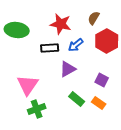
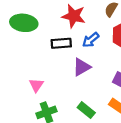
pink triangle: (28, 85) -> (36, 85), size x0.6
green rectangle: (77, 99) -> (86, 110), moved

